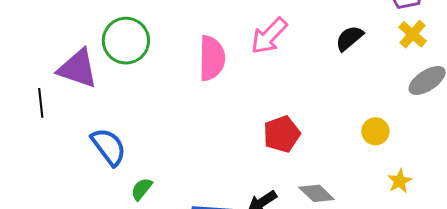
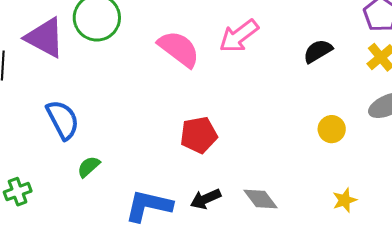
pink semicircle: (212, 58) -> (179, 49), turned -63
yellow circle: (375, 131) -> (332, 129), moved
red pentagon: (282, 134) -> (199, 135), moved

